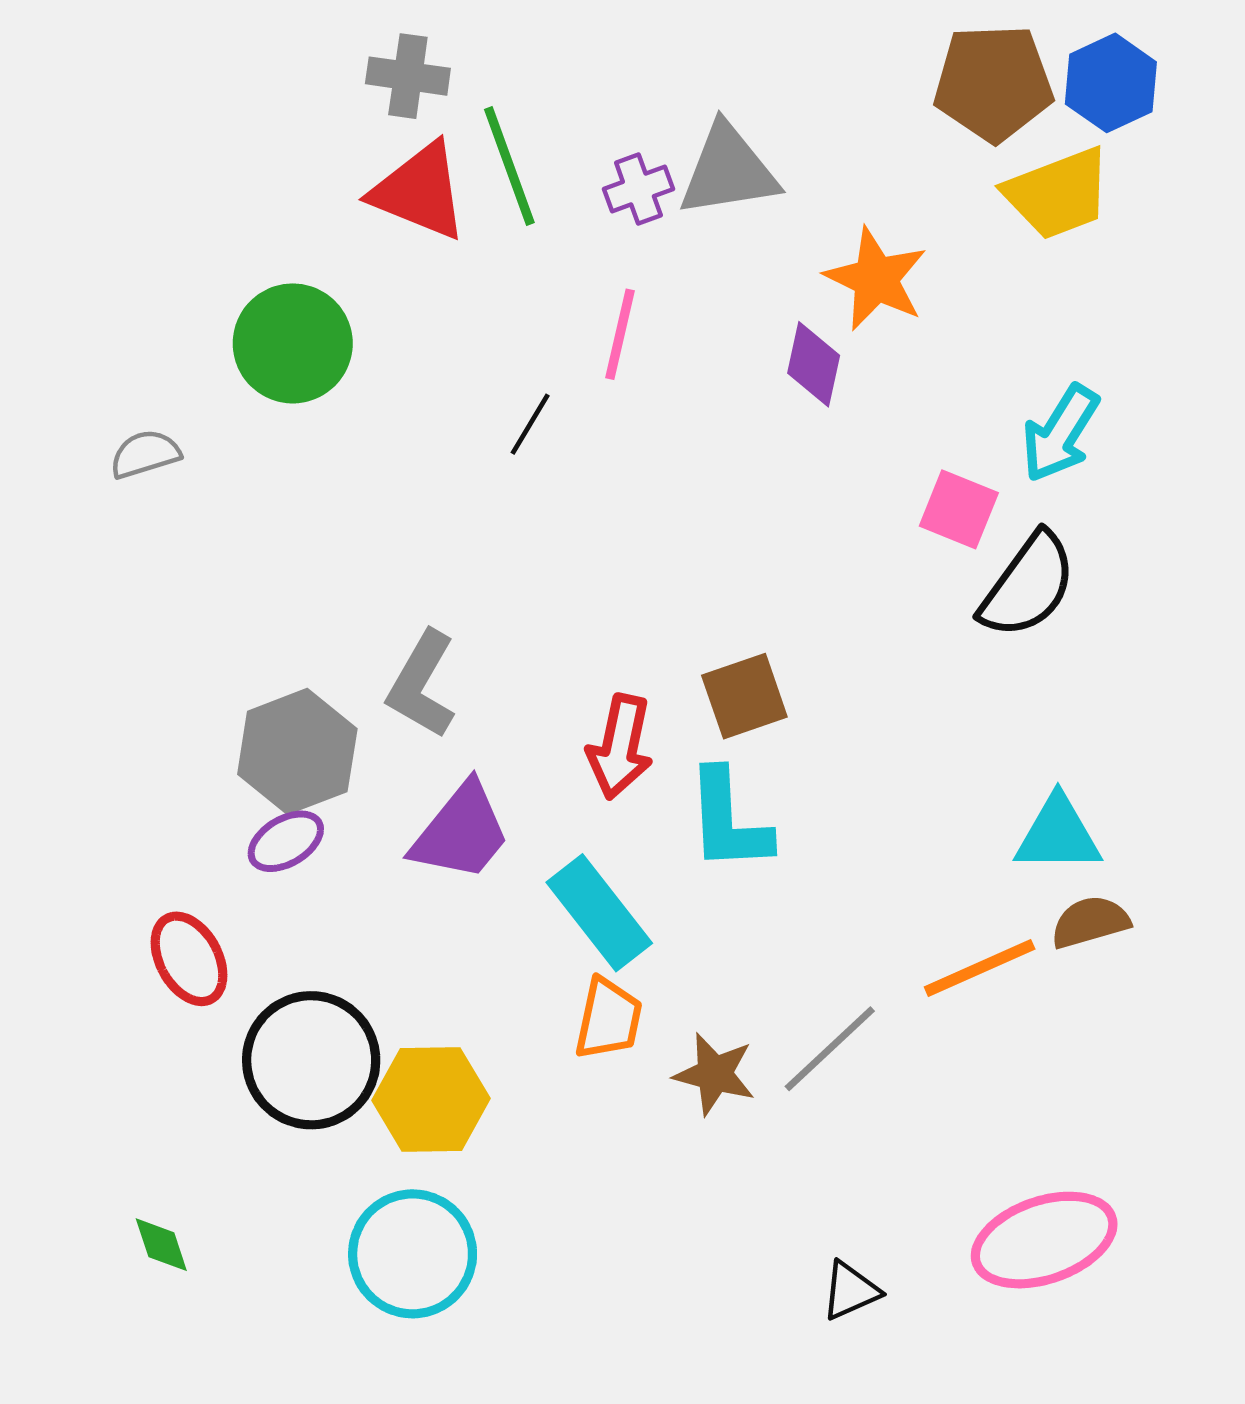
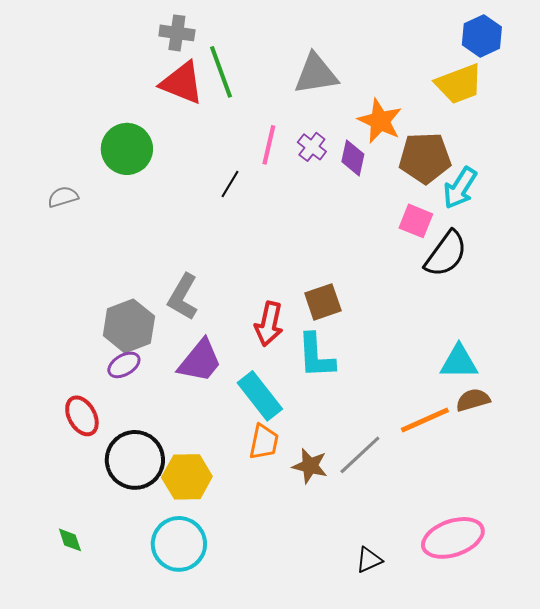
brown pentagon: (993, 83) -> (425, 158), moved
purple cross: (638, 189) -> (312, 147), moved, turned -32

